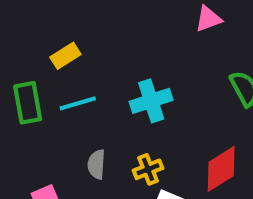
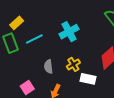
yellow rectangle: (65, 56) -> (17, 23), moved

